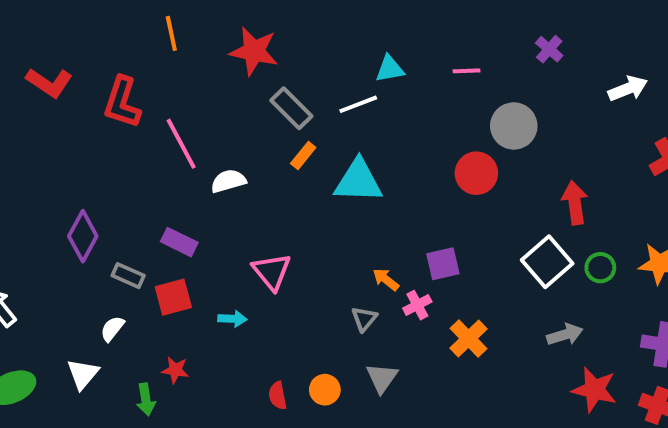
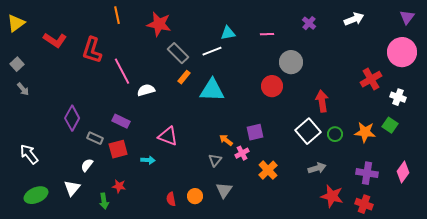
white arrow: (628, 89) -> (354, 19), moved
pink triangle: (272, 272) -> (168, 136), turned -30

